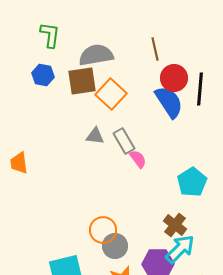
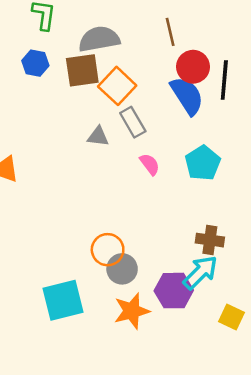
gray rectangle: (124, 141) -> (133, 122), moved
cyan pentagon: (192, 182) -> (203, 163), moved
brown cross: (175, 225) -> (210, 240), moved, turned -30

